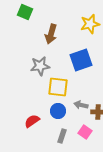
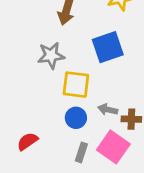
red semicircle: (32, 121) -> (27, 141), moved
pink square: (85, 132) -> (113, 147), size x1.6

